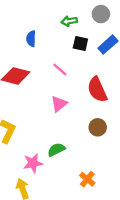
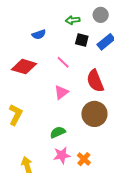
blue semicircle: (31, 39) -> (39, 34), turned -112
brown circle: (98, 127) -> (94, 114), size x1.6
pink star: (33, 163) -> (62, 155), moved

